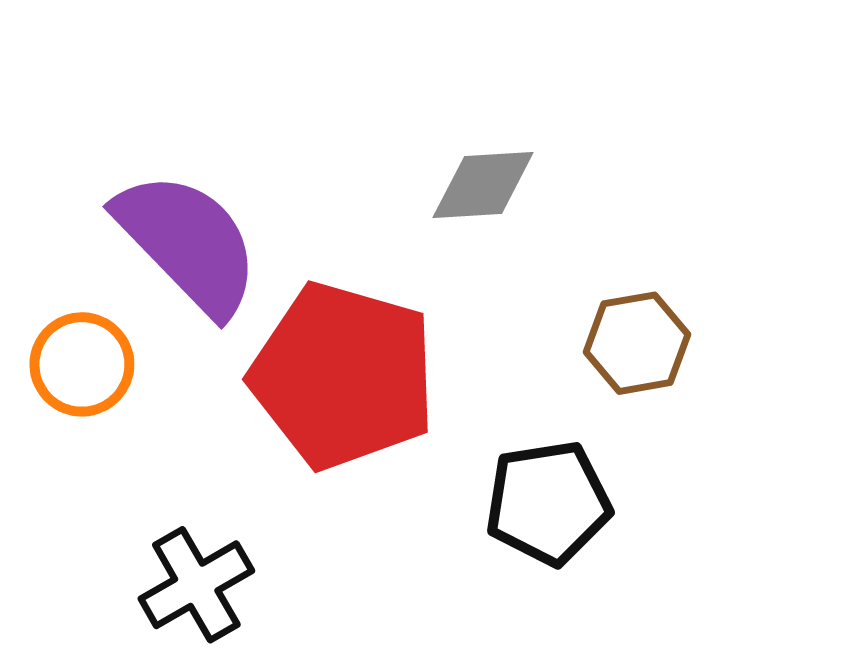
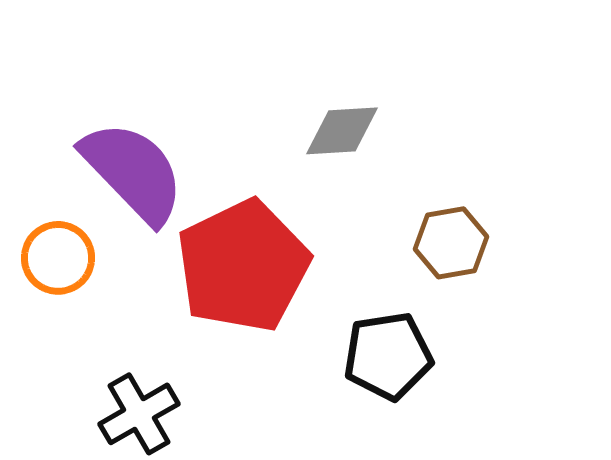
red pentagon: (343, 376) -> (243, 266), turned 30

